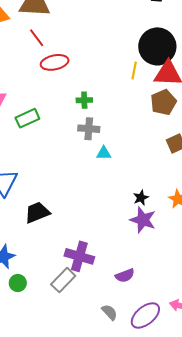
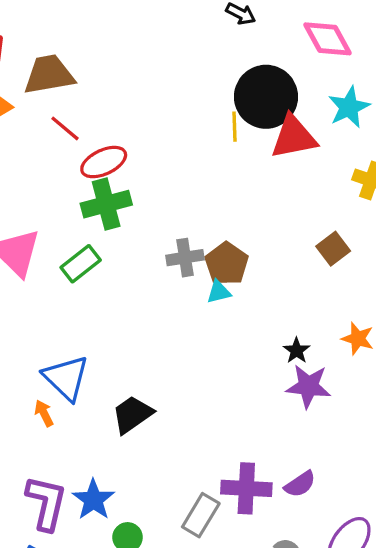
yellow line: (134, 71) -> (235, 127), moved
green cross: (84, 100) -> (106, 204), moved, size x1.8
brown pentagon: (163, 102) -> (227, 264), moved
purple cross: (79, 256) -> (246, 488), moved

